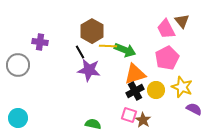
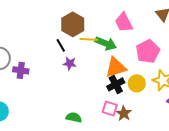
pink trapezoid: (166, 29) -> (124, 22), moved
purple cross: (40, 42) -> (21, 70), moved
purple star: (89, 70) -> (70, 63), size x0.6

